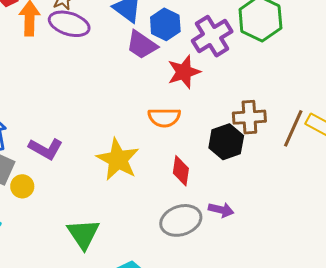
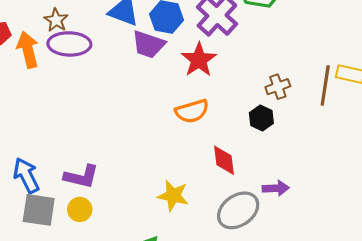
brown cross: (249, 117) -> (278, 87), size x0.7
black hexagon: (226, 142) -> (261, 118), size x0.7
yellow star: (118, 159) -> (173, 196), moved, size x0.7
yellow circle: (22, 186) -> (80, 209), moved

